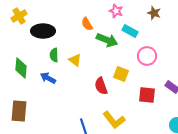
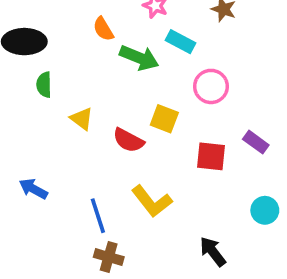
yellow triangle: (75, 60) -> (82, 119), moved
blue arrow: (48, 78) -> (33, 189), moved
red semicircle: (101, 86) -> (128, 140), turned -42

